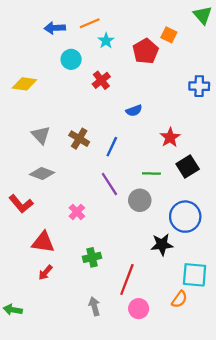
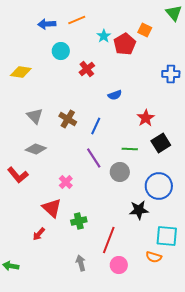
cyan star: (106, 41) -> (104, 36), moved
red triangle: (43, 242) -> (52, 208), moved, turned 35
orange semicircle: (179, 299) -> (154, 257), turned 70

